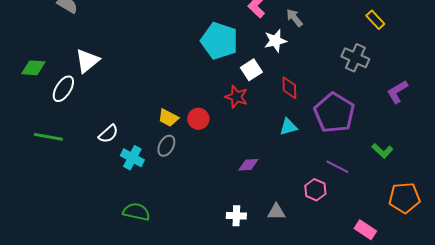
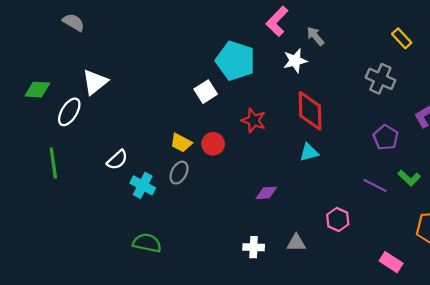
white square: (251, 70) -> (206, 92), moved
red diamond: (289, 88) -> (310, 111), size x1.6
purple pentagon: (334, 113) -> (386, 137), moved, size x0.6
green line: (48, 137) -> (53, 163), turned 72
purple line: (337, 167) -> (375, 185), moved

